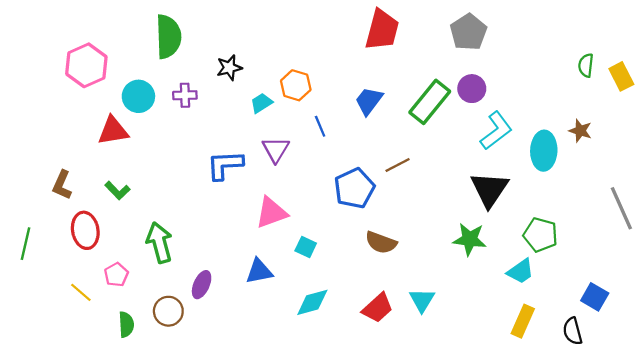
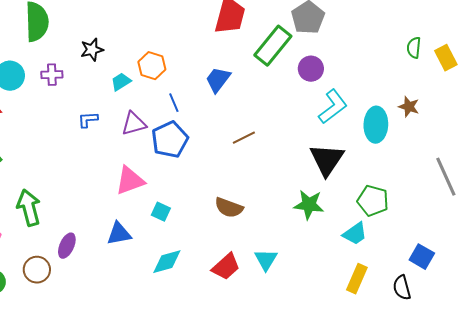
green rectangle: (430, 102) -> (273, 46), moved
purple triangle: (276, 150) -> (134, 124), turned 44
blue L-shape: (225, 165) -> (88, 120), moved, size x0.6
blue pentagon: (354, 188) -> (170, 140), moved

